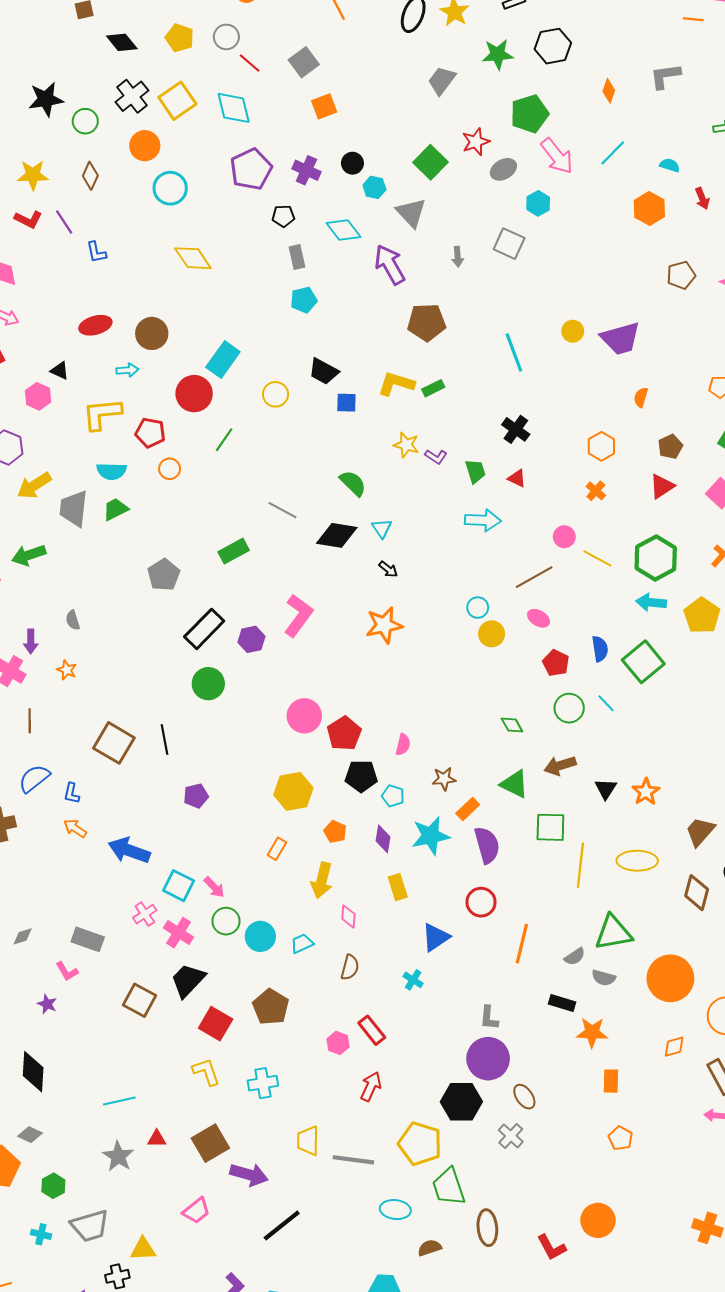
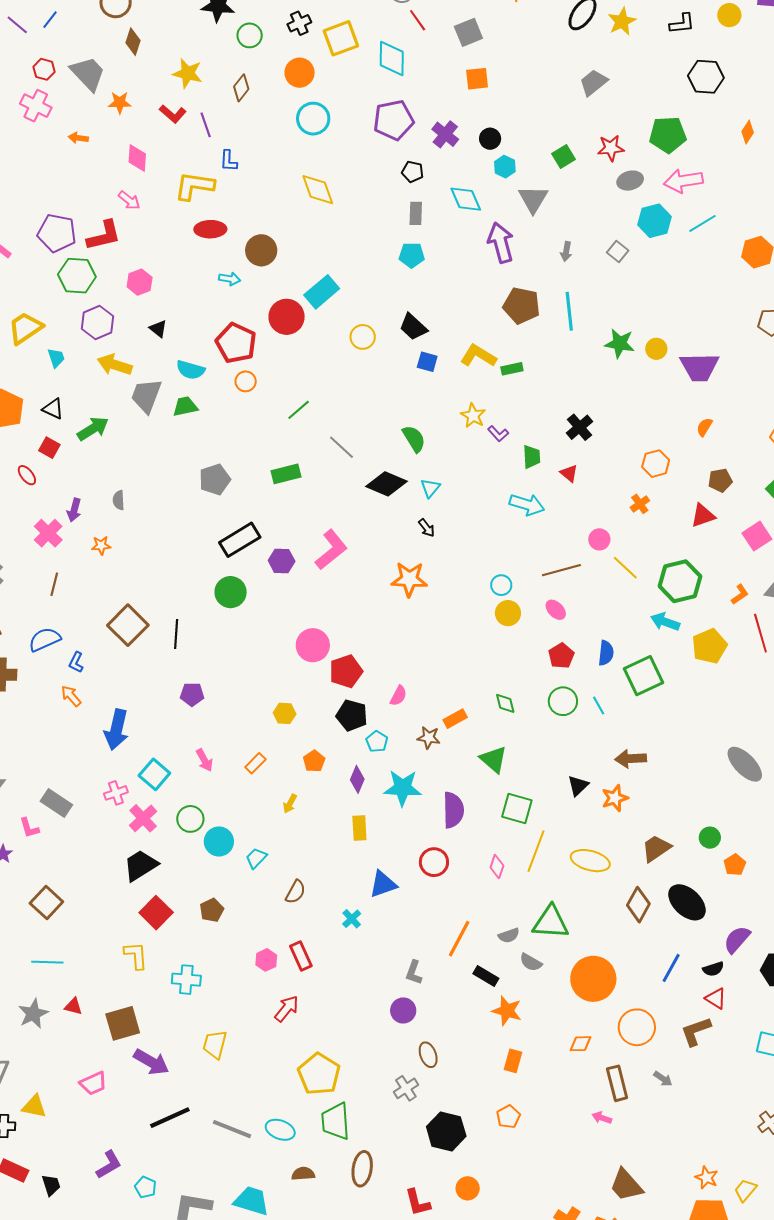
green star: (498, 54) -> (620, 343), moved
black cross: (132, 96) -> (299, 23), size x0.7
cyan line: (613, 153) -> (702, 223), moved
pink arrow: (557, 156) -> (683, 181), turned 105
green square: (431, 162) -> (563, 156), size x0.7
cyan hexagon: (538, 203) -> (654, 221), size x1.4
gray square: (509, 244) -> (618, 252), size x0.7
cyan line: (514, 353) -> (569, 311), moved
black triangle: (60, 371) -> (158, 329), moved
yellow L-shape: (102, 414) -> (194, 186), moved
red pentagon: (150, 433) -> (236, 343), size x1.4
green line: (224, 440) -> (299, 410), moved
yellow arrow: (34, 486) -> (115, 365), turned 36
green arrow: (29, 555) -> (93, 429), turned 152
orange star: (67, 670) -> (101, 545), turned 30
brown arrow: (560, 766) -> (631, 759), moved
yellow hexagon: (293, 791) -> (285, 713), size x0.6
orange rectangle: (468, 809) -> (455, 719), moved
blue arrow: (129, 850) -> (116, 730), turned -111
yellow arrow: (322, 880) -> (290, 804), size x0.6
pink arrow: (214, 887) -> (204, 760), moved
pink diamond: (348, 916) -> (497, 867), moved
cyan trapezoid: (302, 943) -> (256, 858), turned -35
orange line: (522, 944) -> (459, 939), moved
brown square: (139, 1000) -> (46, 902), moved
brown pentagon: (271, 1007) -> (212, 910), size x0.7
purple circle: (488, 1059) -> (403, 1010), size x0.6
black hexagon: (461, 1102) -> (446, 1131), moved
gray line: (353, 1160) -> (232, 1129), moved
orange circle: (598, 1220) -> (468, 1188), size x0.7

